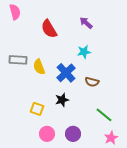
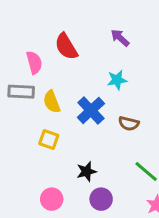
pink semicircle: (15, 12) -> (34, 62), moved
black star: (62, 100) -> (87, 171), moved
yellow square: (37, 109) -> (49, 140), moved
pink circle: (47, 134) -> (52, 199), moved

